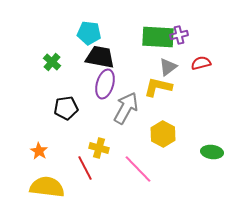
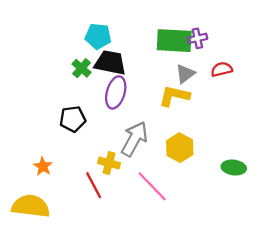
green cross: (52, 62) -> (81, 68), moved
gray arrow: (126, 108) -> (134, 139), moved
yellow semicircle: (47, 187) -> (31, 206), moved

